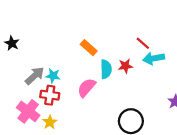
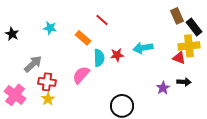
red line: (143, 43) -> (102, 20), moved
cyan star: (53, 76) -> (50, 28), moved
pink cross: (28, 111) -> (15, 95), moved
yellow star: (50, 122) -> (48, 99), moved

